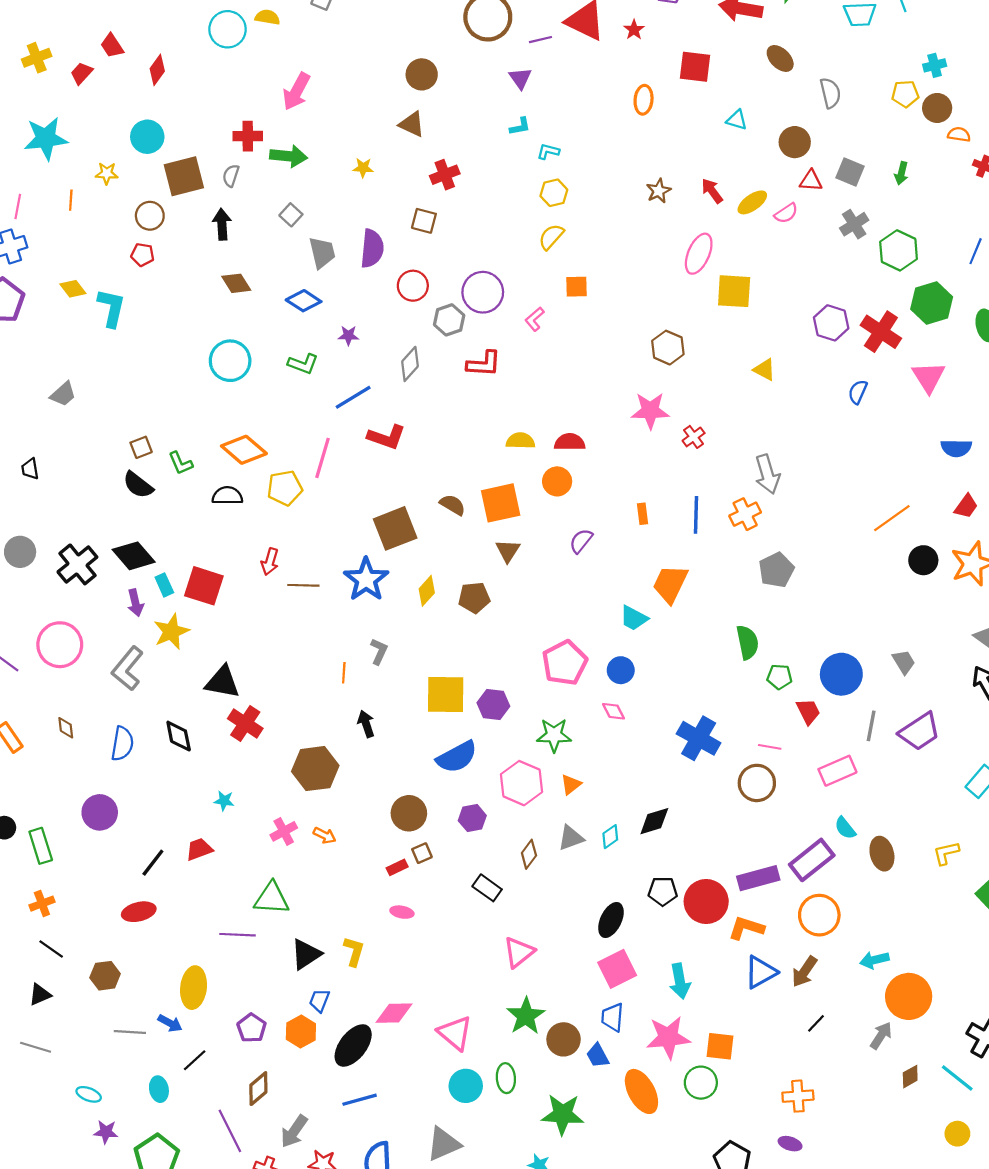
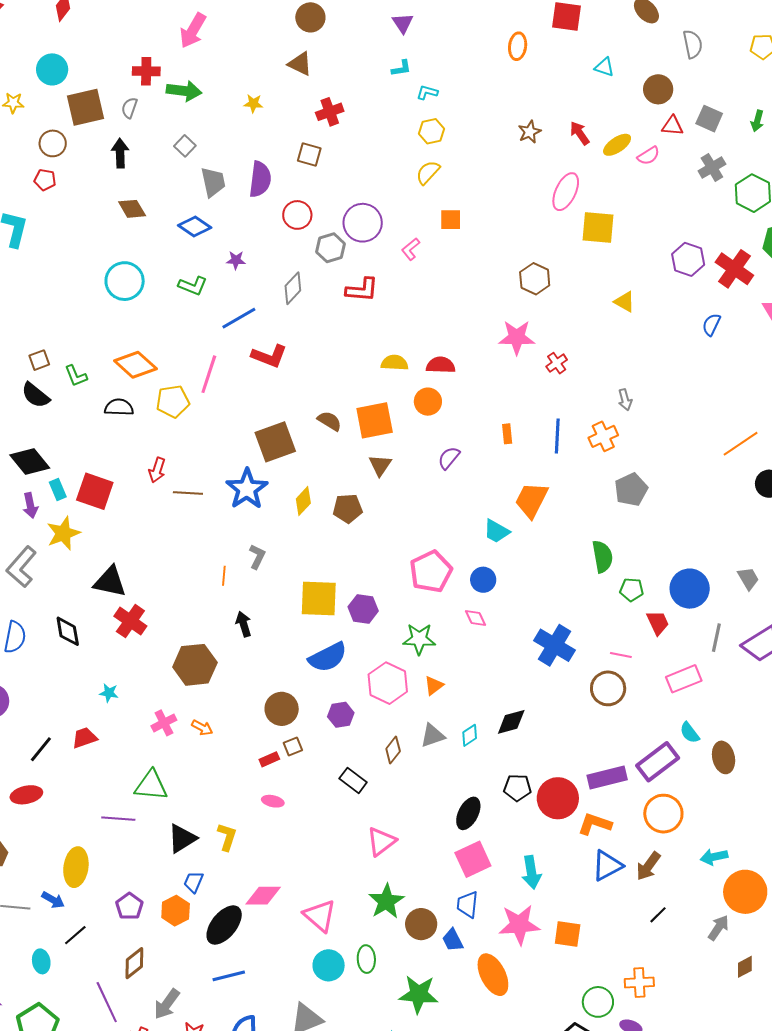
gray arrow: (767, 474) -> (625, 400), size x0.6
green circle: (701, 1083) -> (598, 1002), moved

